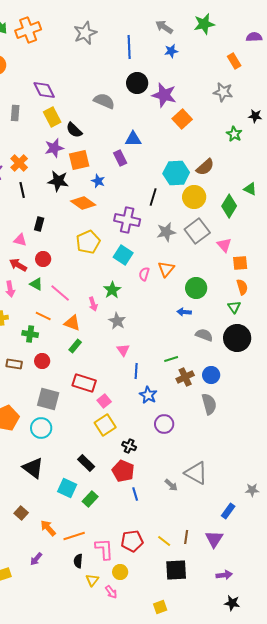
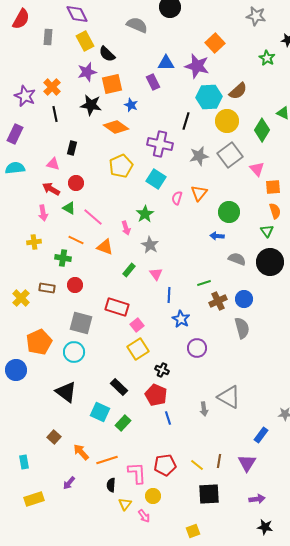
purple star: (164, 95) -> (197, 66), moved
green rectangle: (75, 346) -> (129, 270), moved
gray arrow: (171, 485) -> (204, 409), turned 40

